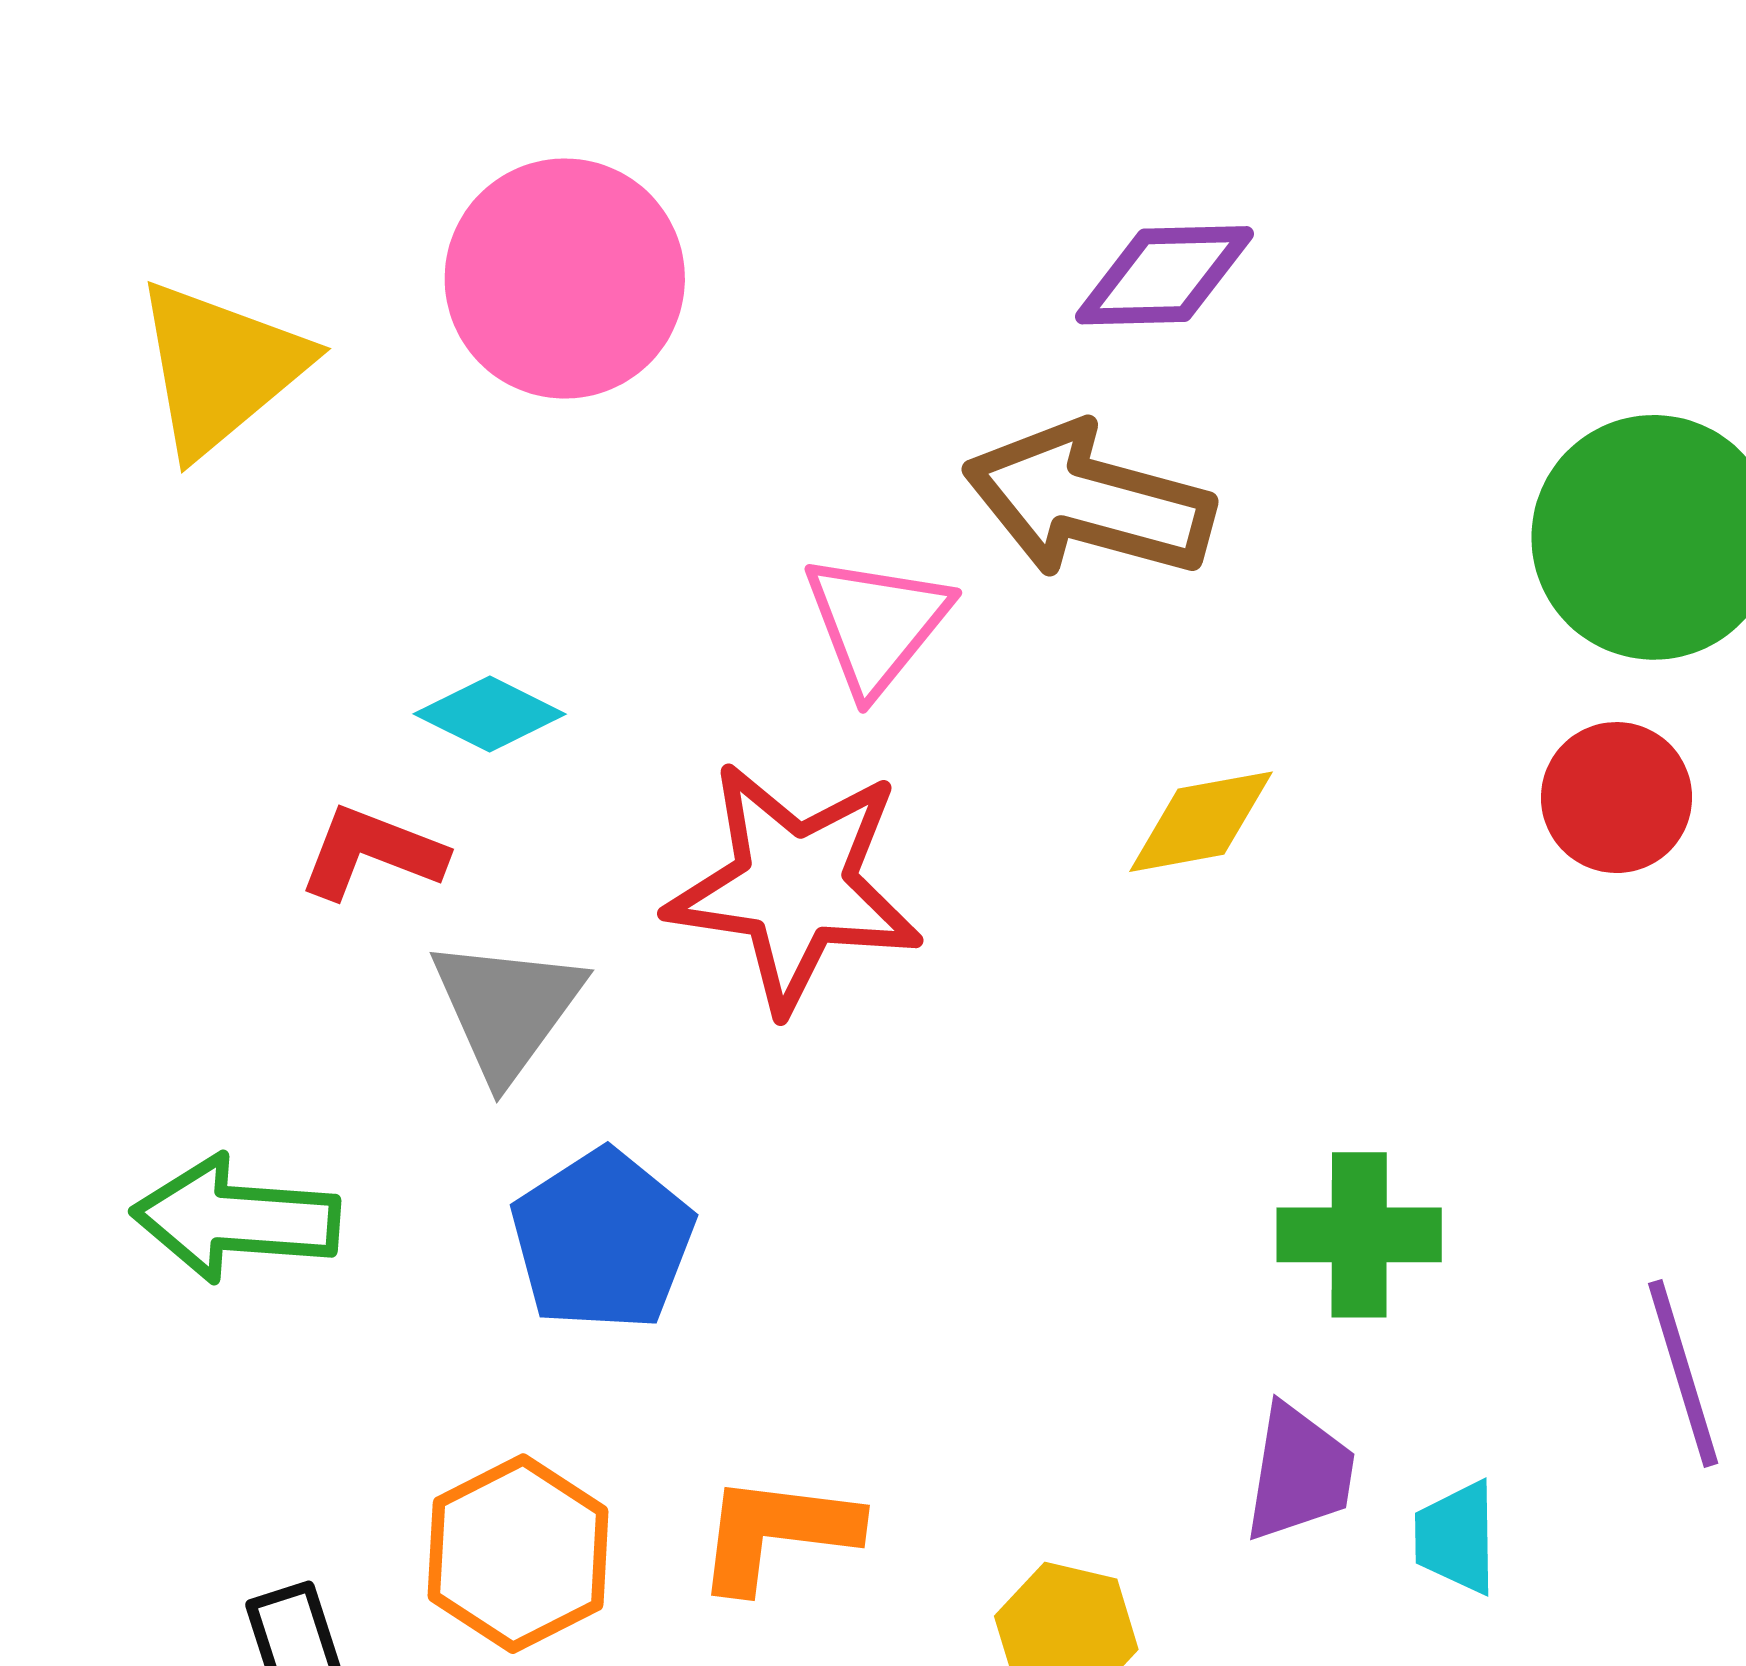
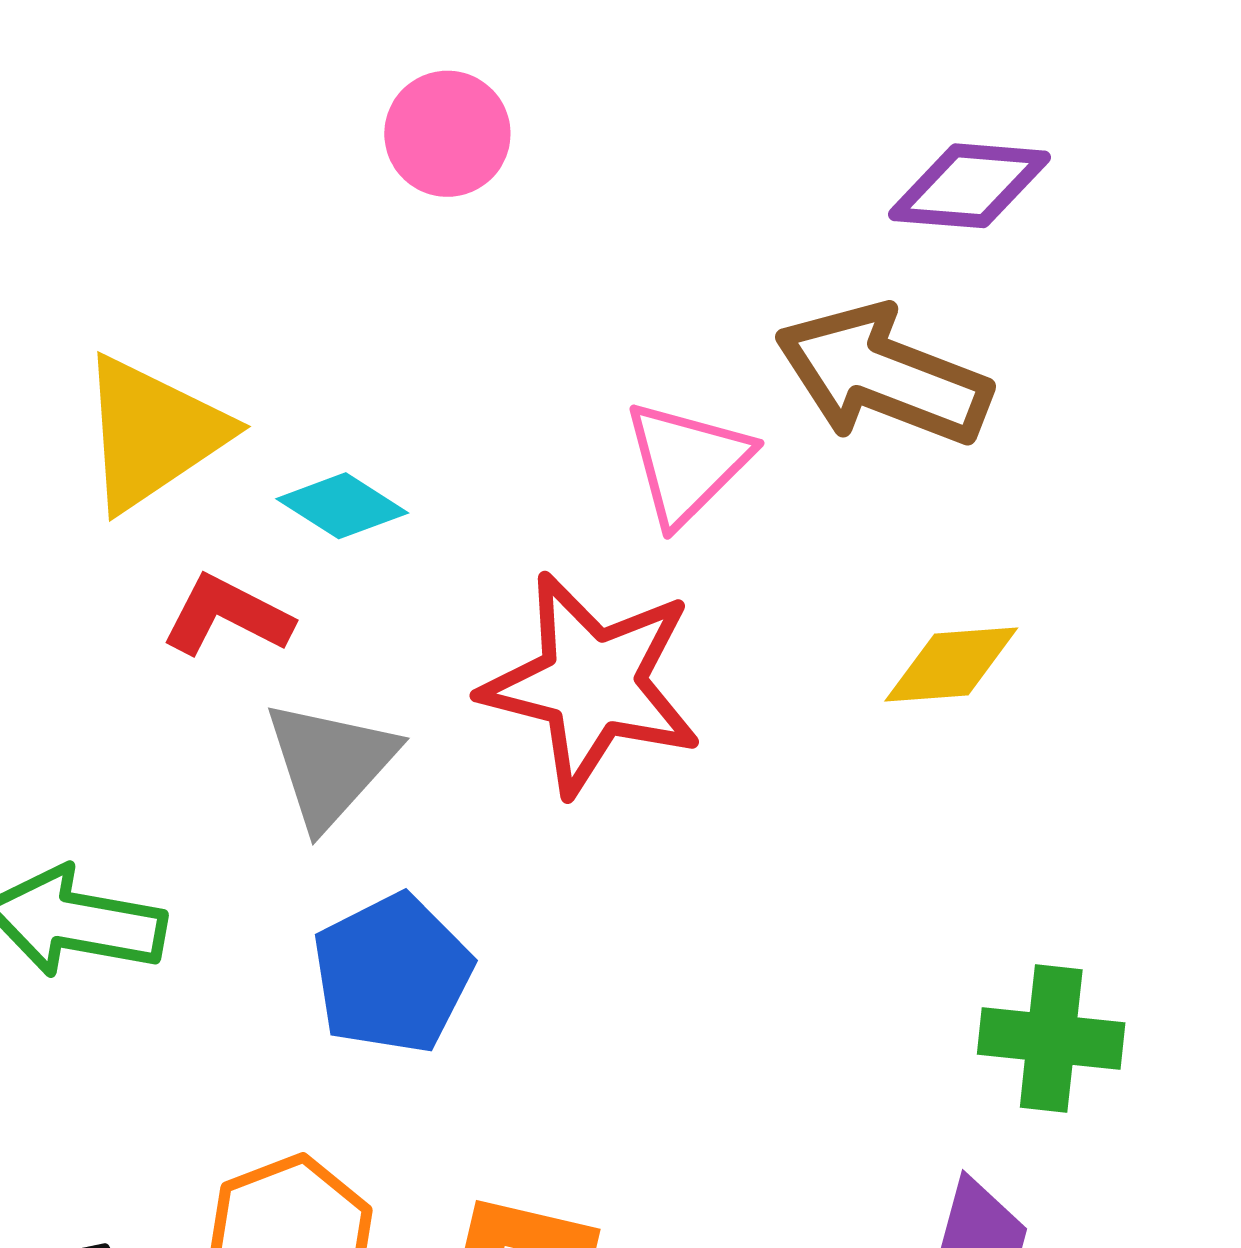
pink circle: (565, 279) -> (447, 134), size x0.6
yellow triangle: (220, 368) -> (153, 433), moved

